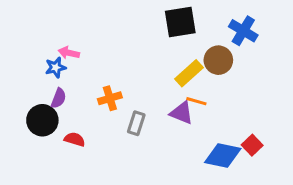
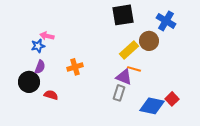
gray rectangle: (136, 123) -> (119, 93), moved

